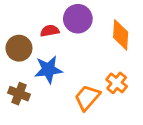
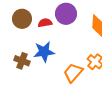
brown circle: (19, 48) -> (22, 19), moved
brown cross: (19, 94) -> (22, 61), moved

